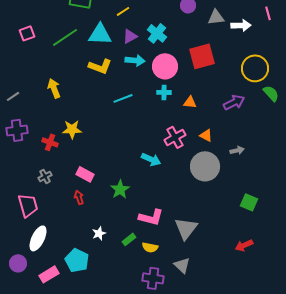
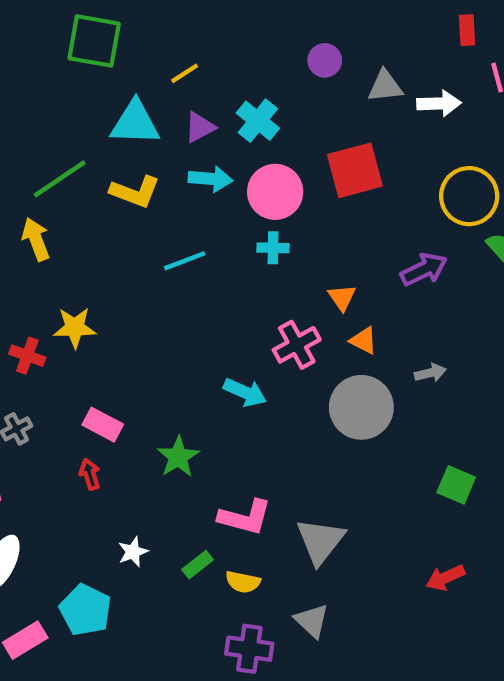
green line: (65, 37) -> (60, 179), moved
orange triangle: (190, 102) -> (342, 297), moved, turned 48

